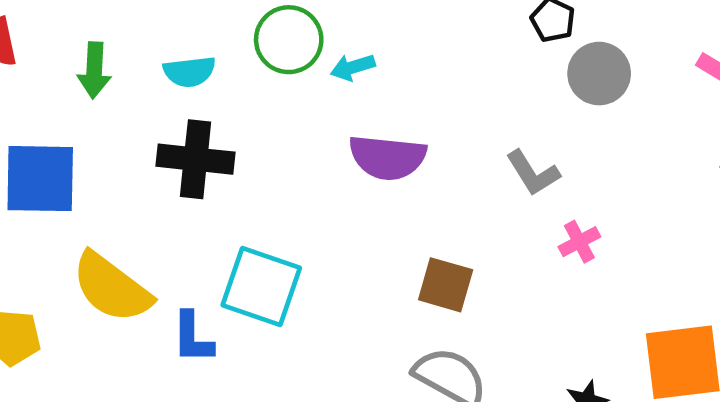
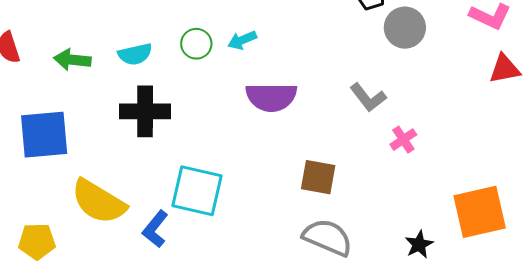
green circle: (289, 40) -> (196, 44), moved, size x0.7
green arrow: (94, 70) -> (72, 60), turned 99
blue L-shape: (193, 338) -> (155, 229), turned 45

